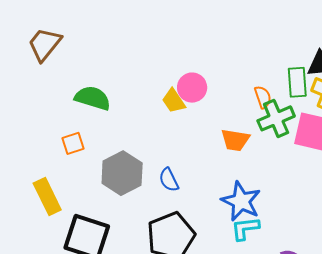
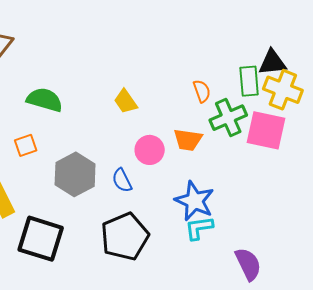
pink circle: (192, 88) -> (150, 150), moved
orange semicircle: (263, 97) -> (202, 91), moved

